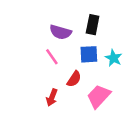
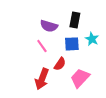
cyan star: (114, 58) -> (92, 39), moved
red arrow: (52, 97) -> (42, 79), size x1.5

